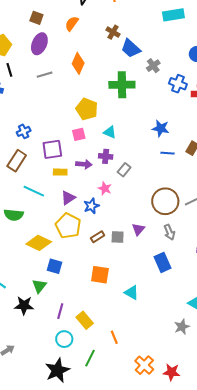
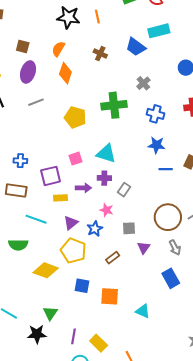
blue trapezoid: (131, 48) -> (136, 47), moved
orange diamond: (78, 63) -> (65, 73), moved
blue cross: (178, 84) -> (155, 114), moved
yellow pentagon: (87, 109) -> (75, 117), moved
blue cross: (24, 131) -> (20, 161), turned 32
cyan triangle: (110, 132) -> (106, 154), size x1.5
brown rectangle: (17, 161) -> (16, 190), turned 70
brown rectangle: (98, 237) -> (113, 258), moved
gray square: (118, 237) -> (129, 228), moved
blue square: (55, 266) -> (82, 286), moved

